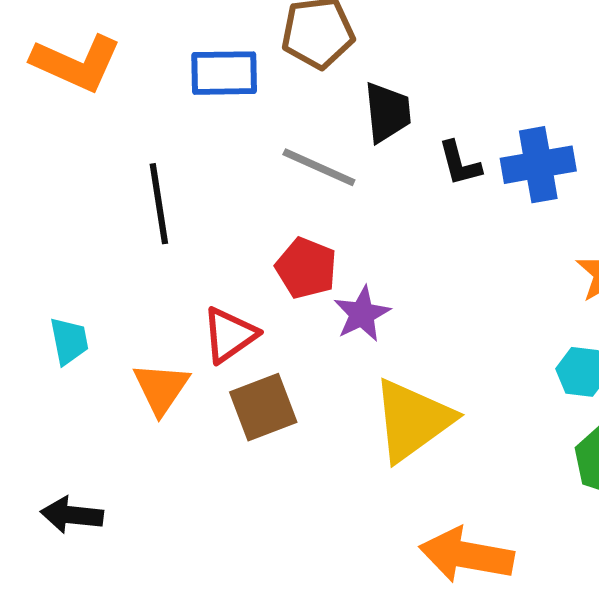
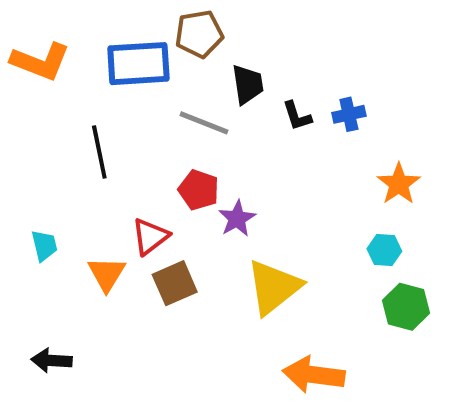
blue rectangle: (224, 73) -> (138, 64), size x1.4
blue cross: (538, 165) -> (349, 114), size x0.7

